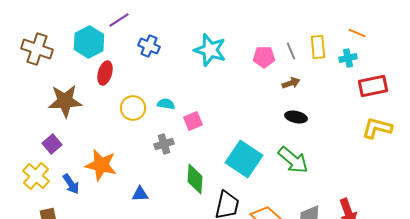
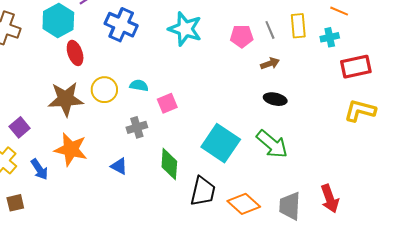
blue cross: (149, 46) -> (121, 25), size x1.4
red ellipse: (105, 73) -> (75, 53), turned -35
brown star: (65, 101) -> (66, 99), moved
blue triangle: (140, 194) -> (119, 166), moved, turned 30

